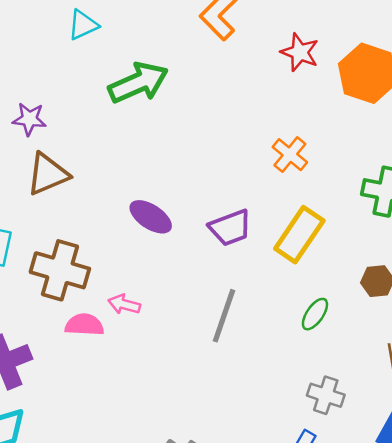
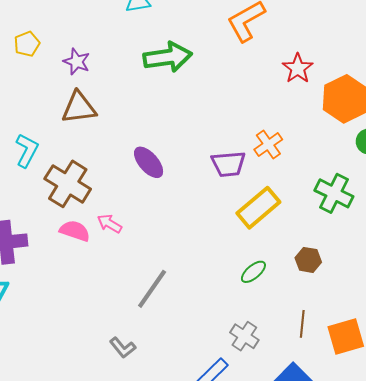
purple trapezoid: (230, 228) -> (228, 164), moved
gray line: (224, 316) -> (152, 289), moved

